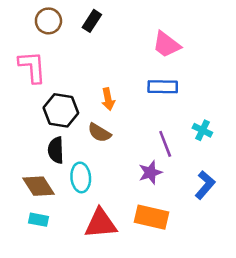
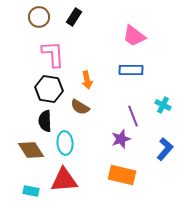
pink L-shape: (32, 67) -> (53, 54), moved
cyan rectangle: (38, 220) -> (31, 191), moved
red triangle: (101, 223) -> (64, 180), moved

